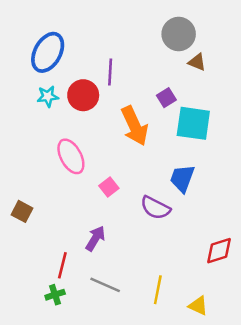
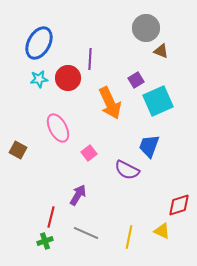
cyan square: (193, 123) -> (158, 101), turned -32
brown square: (22, 211) -> (18, 150), moved
yellow triangle: (198, 306) -> (162, 231), moved

